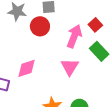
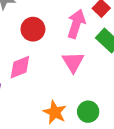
red circle: (40, 26) -> (33, 29), moved

